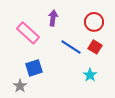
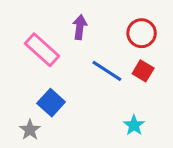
blue square: (34, 68) -> (51, 103), turned -30
cyan star: (90, 75) -> (134, 125), moved

